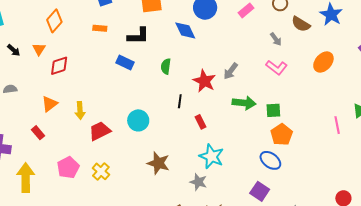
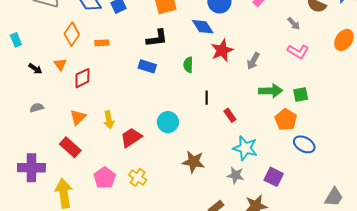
orange rectangle: (100, 28) -> (102, 43), moved
red star: (204, 81) -> (222, 50), moved, turned 30
red rectangle: (38, 133) -> (70, 147), size x1.5
orange pentagon: (282, 135) -> (286, 120), moved
purple square: (260, 191) -> (274, 177), moved

